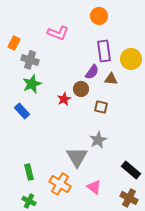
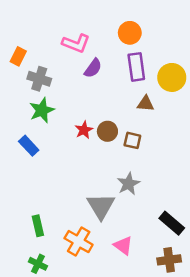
orange circle: (99, 16) -> (130, 33), moved
purple semicircle: (92, 72) -> (93, 68), moved
brown circle: (81, 89) -> (107, 131), moved
brown cross: (129, 198) -> (169, 260), turned -36

